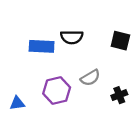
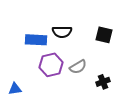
purple hexagon: (57, 90) -> (51, 65), moved

